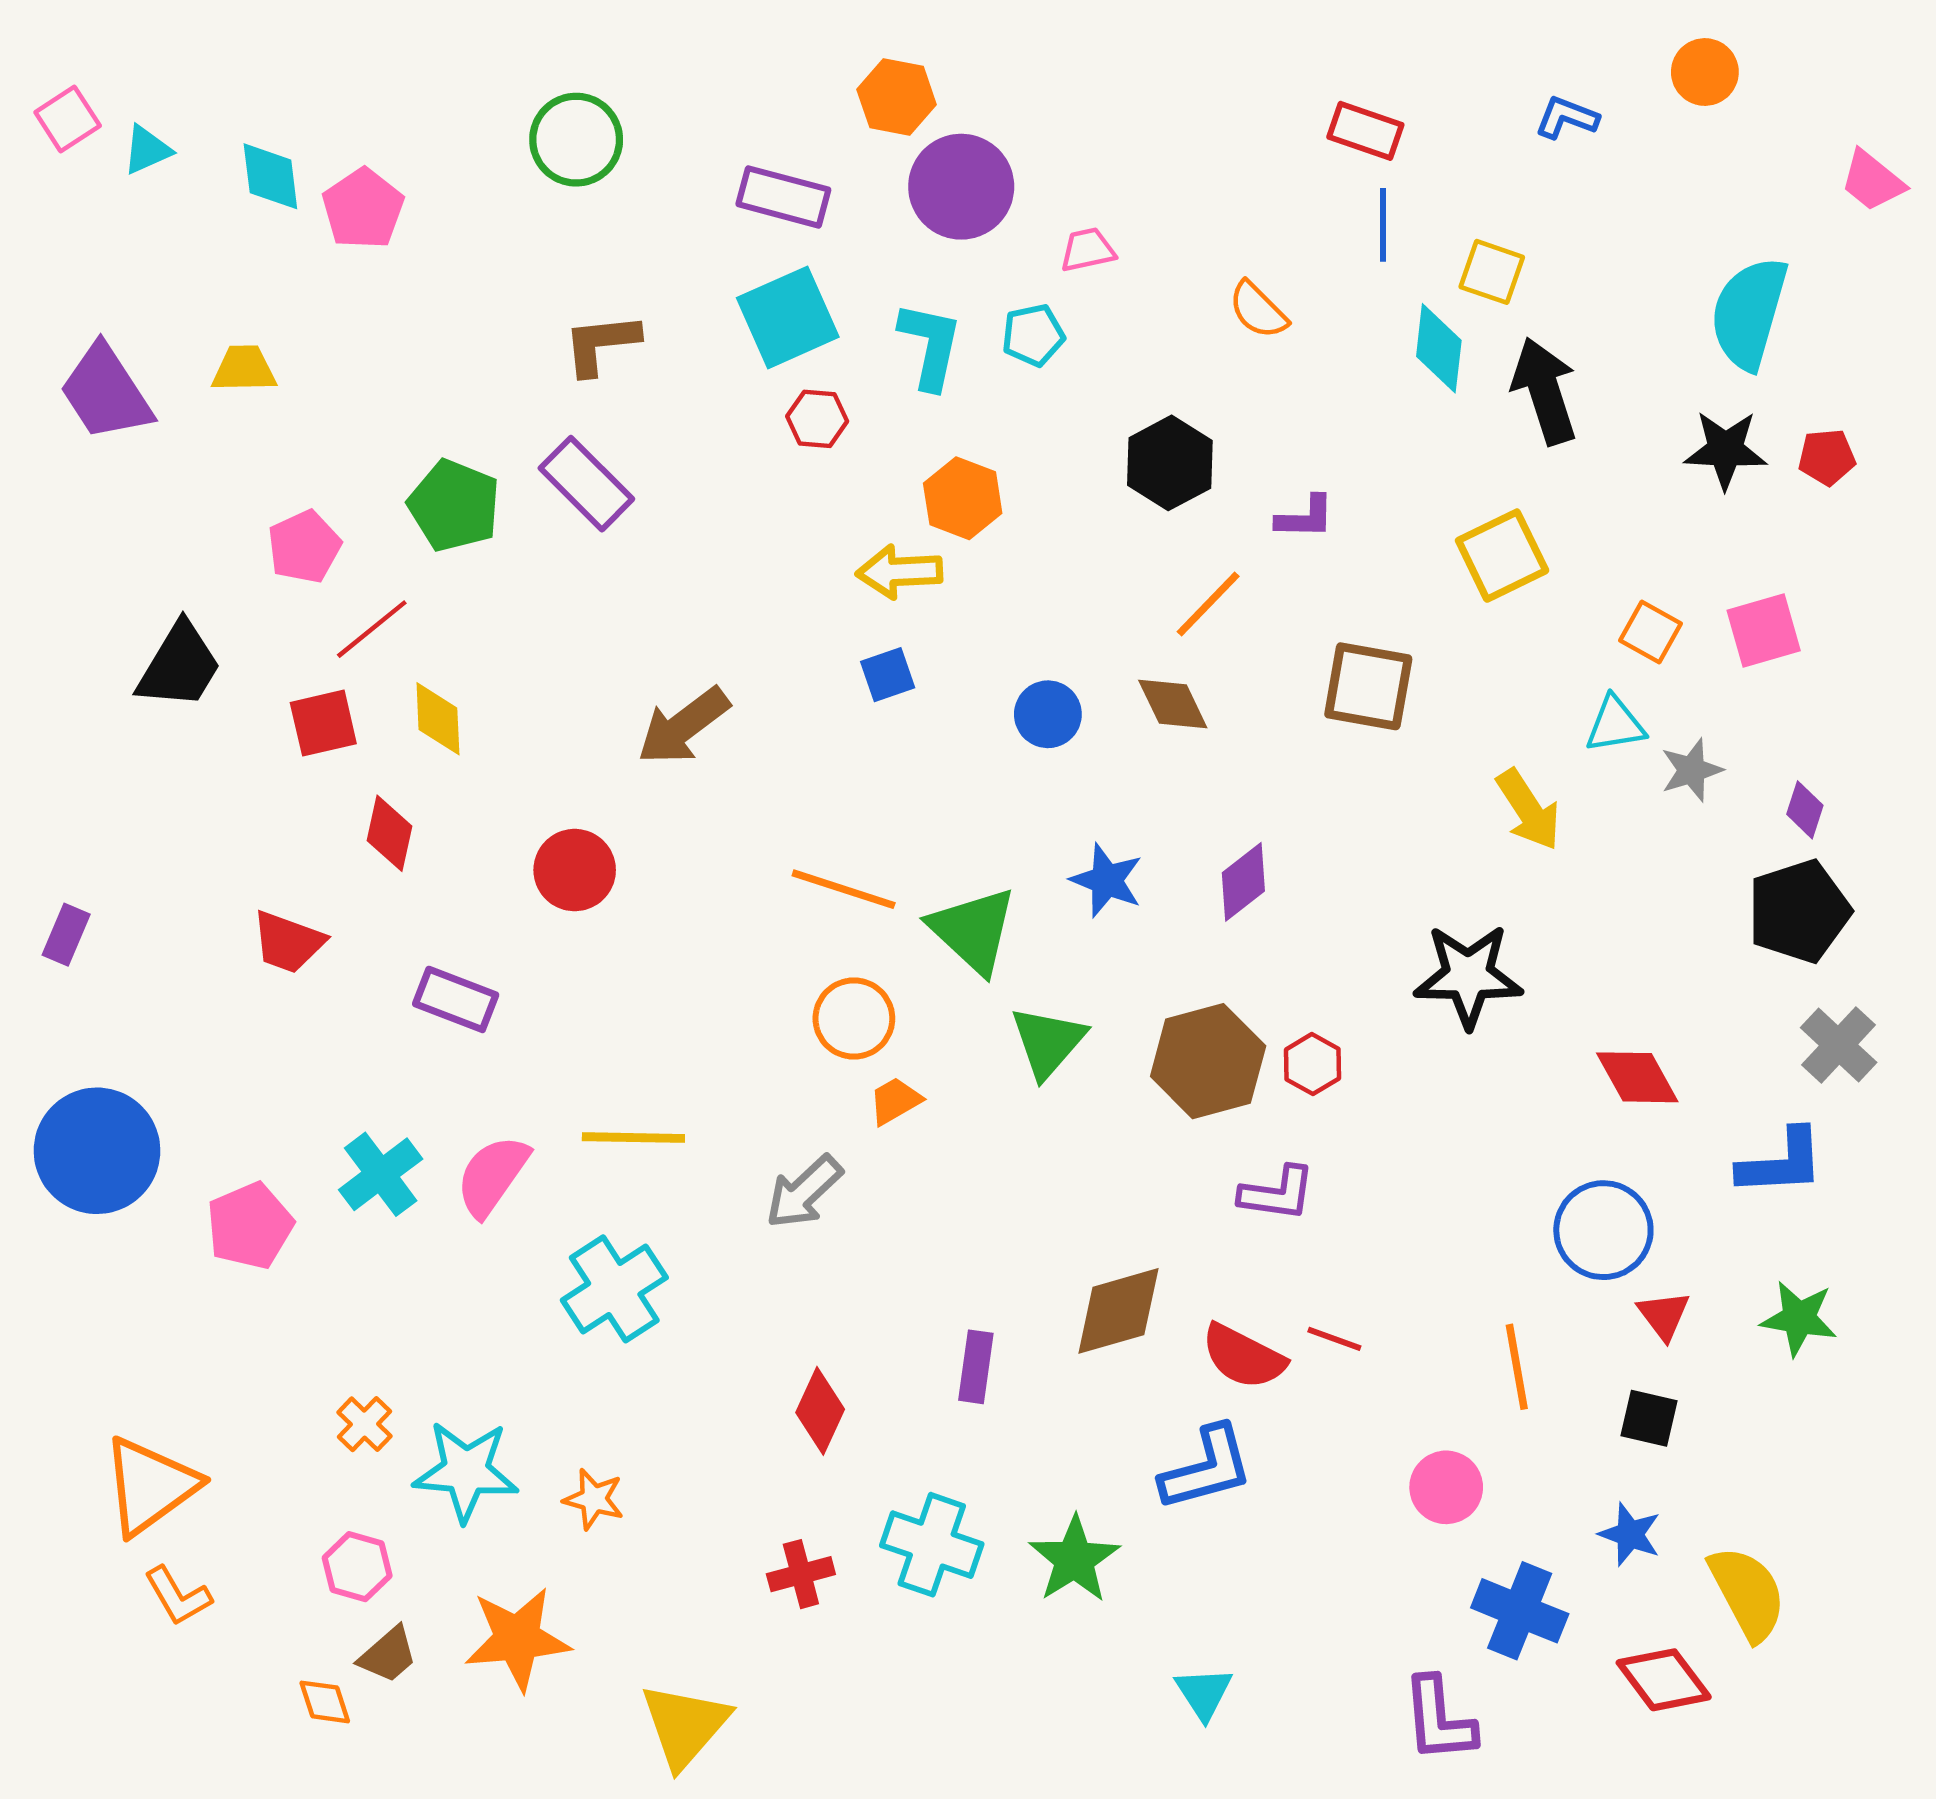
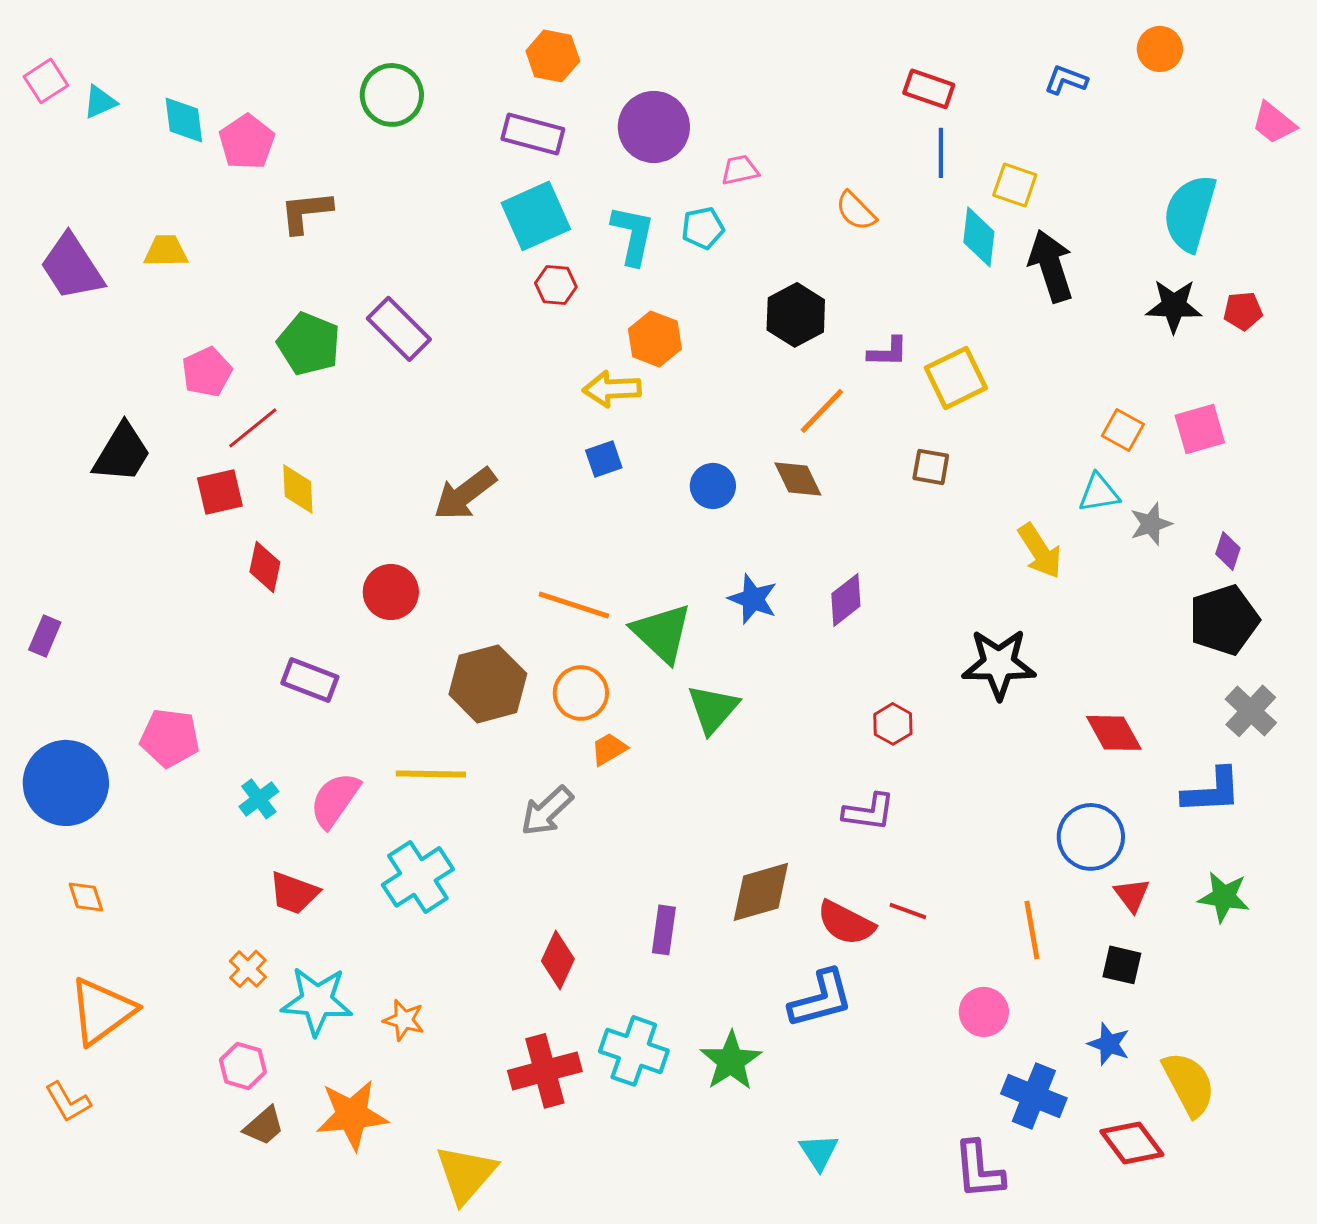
orange hexagon: (897, 97) -> (553, 56), moved
brown L-shape: (601, 344) -> (306, 212), moved
yellow square: (1502, 556) -> (956, 378), moved
brown square: (1368, 686) -> (931, 467), size x0.6
red trapezoid: (288, 942) -> (294, 893), moved
brown hexagon: (1208, 1061) -> (488, 684), moved
cyan cross: (381, 1174) -> (259, 799), size x0.7
pink pentagon: (250, 1226) -> (170, 738), moved, turned 30
red cross: (801, 1574) -> (545, 1071), size x1.6
orange L-shape: (178, 1596) -> (68, 1102), moved
orange diamond: (325, 1702) -> (86, 897), moved

